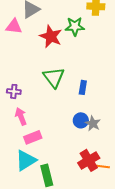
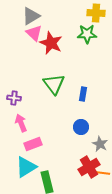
pink triangle: (14, 26) -> (34, 33), moved, turned 36
green star: (75, 26) -> (87, 34), moved
gray star: (93, 123) -> (100, 144), moved

